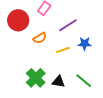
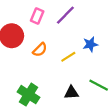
purple line: (68, 25) -> (65, 15), moved
green cross: (36, 78) -> (29, 95), moved

